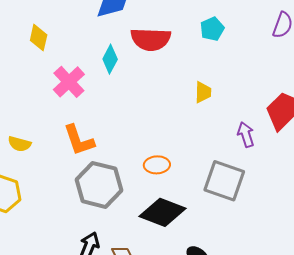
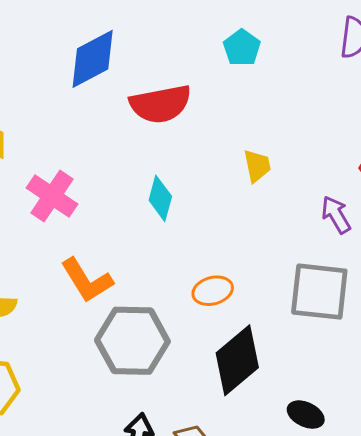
cyan pentagon: (212, 29) -> (242, 48), moved
cyan diamond: (110, 59) -> (160, 198), moved
black diamond: (162, 212) -> (237, 360), turned -48

